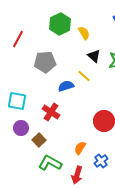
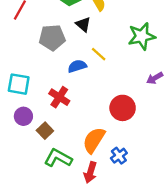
black triangle: (94, 56) -> (83, 24), moved
orange semicircle: (80, 148) -> (94, 140), size x1.6

